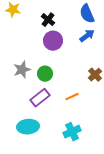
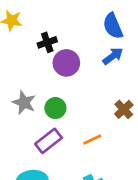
black cross: (48, 20) -> (47, 42), moved, turned 32
gray star: (22, 70) -> (24, 103), turned -30

